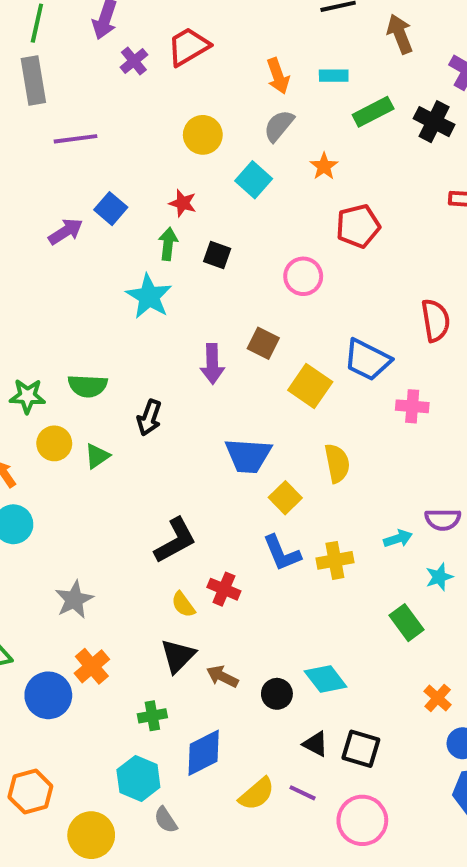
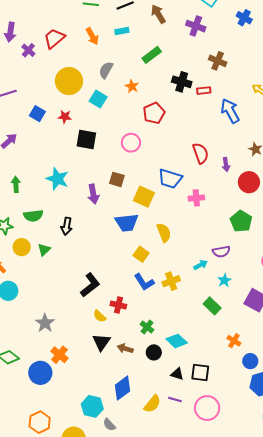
orange arrow: (278, 76) -> (92, 36), moved
cyan rectangle: (334, 76) -> (122, 31), moved
black cross: (434, 122) -> (182, 82), moved
yellow circle: (203, 135) -> (69, 81), size x1.4
blue square: (111, 209) -> (37, 114), moved
green arrow: (168, 244) -> (16, 184), moved
black square: (217, 255) -> (86, 139), size x1.5
cyan star: (149, 296) -> (57, 179), moved
blue trapezoid: (248, 456) -> (127, 223), moved
green cross: (152, 716) -> (147, 327), moved, turned -32

